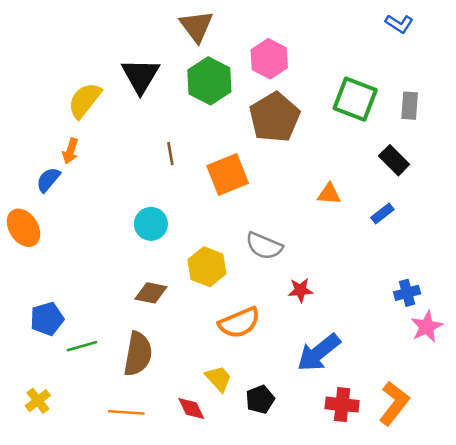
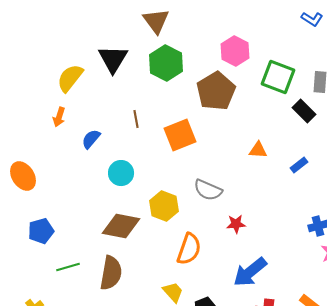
pink hexagon: (269, 59) -> (235, 51), moved
black rectangle: (394, 160) -> (304, 111), moved
blue semicircle: (48, 180) -> (91, 139), moved
brown diamond: (151, 293) -> (121, 226), size x1.5
blue pentagon: (47, 319) -> (41, 231), moved
orange semicircle: (239, 323) -> (189, 249), turned -48

